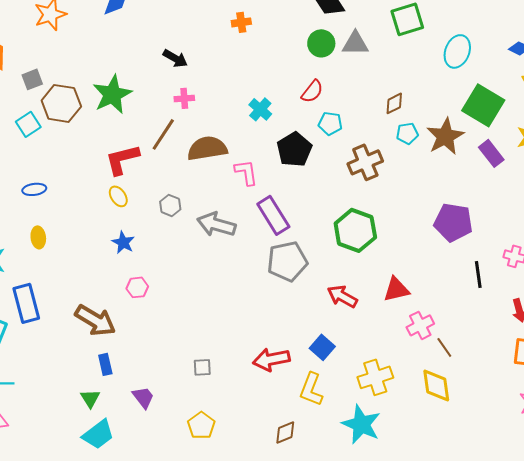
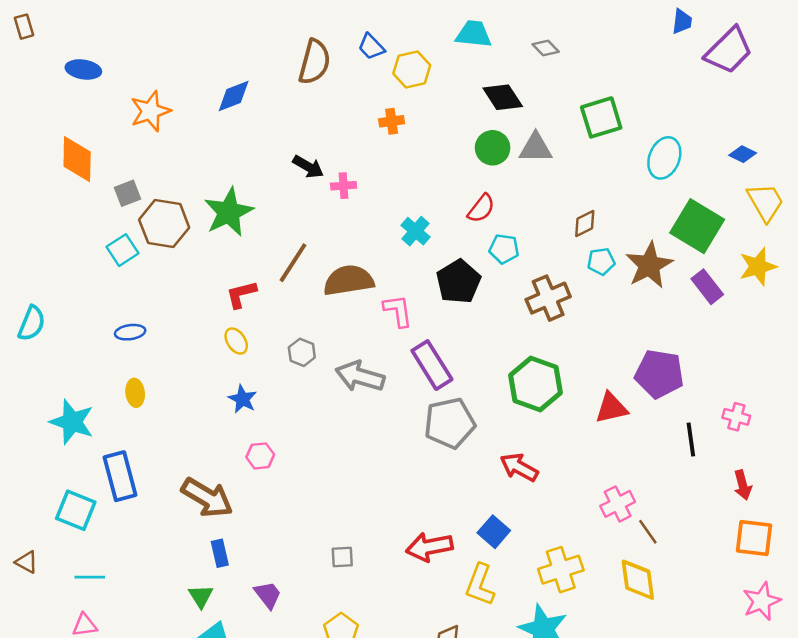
pink cross: (184, 98) -> (344, 186), moved
red L-shape: (122, 159) -> (241, 294), size x0.7
red triangle: (396, 289) -> (611, 408), moved

